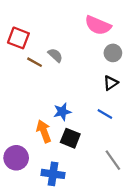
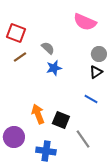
gray circle: (113, 53) -> (99, 54), moved
brown line: (35, 62) -> (20, 57), moved, turned -64
blue star: (62, 112) -> (54, 68), moved
gray line: (113, 160) -> (83, 139), moved

